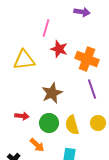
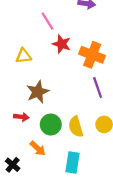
pink line: (46, 28) -> (47, 21), turned -48
yellow triangle: (24, 60) -> (24, 56), size x0.7
brown star: (52, 93) -> (38, 92), moved

